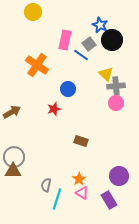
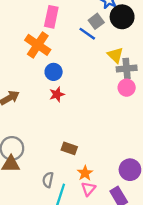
pink rectangle: (65, 40) -> (51, 17), moved
blue circle: (68, 89) -> (54, 72), moved
brown rectangle: (81, 141) -> (69, 148), moved
pink triangle: (82, 193) -> (88, 189), turned 40

